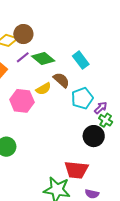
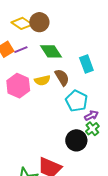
purple line: (23, 57) -> (21, 50), moved
cyan pentagon: (82, 98) -> (77, 101), turned 30

